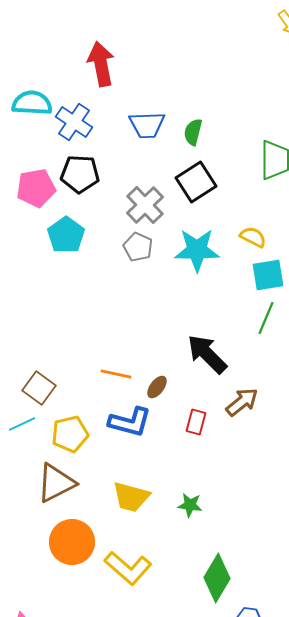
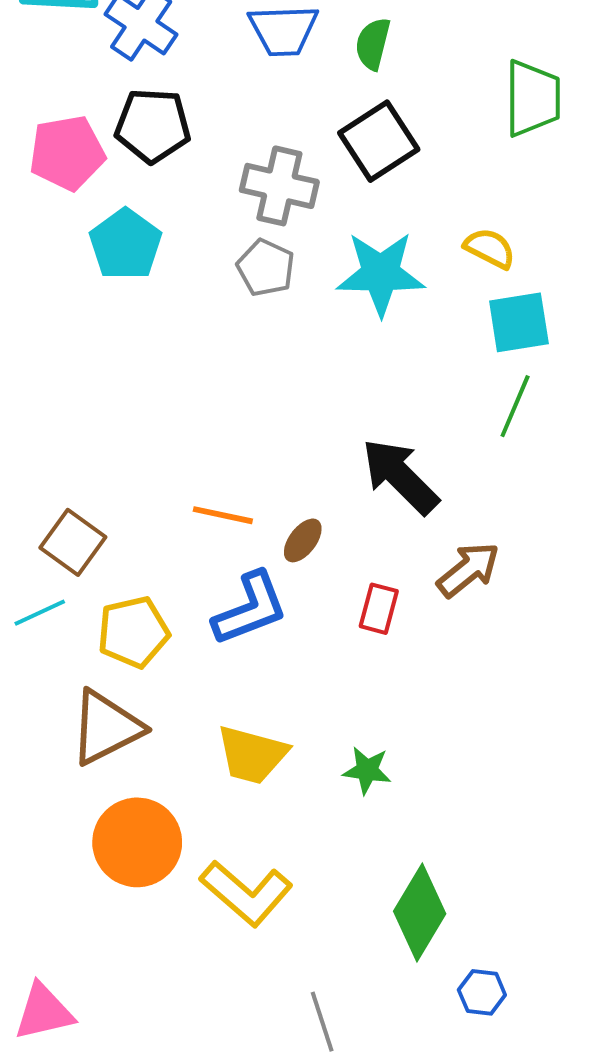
gray cross: (145, 205) -> (279, 186), turned -33
blue L-shape: (130, 422) -> (250, 609), turned -36

